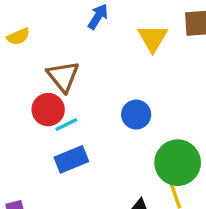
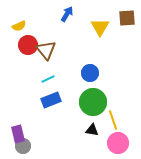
red circle: (48, 110) -> (28, 45), moved
green circle: (178, 163) -> (93, 102), moved

